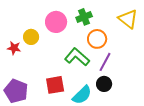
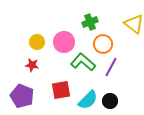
pink circle: (56, 22) -> (64, 42), moved
red star: (14, 48) -> (32, 65), moved
black circle: (104, 84) -> (110, 101), moved

